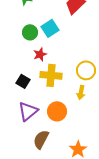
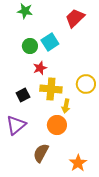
black square: (23, 81) -> (23, 95), turned 32
yellow arrow: (81, 92) -> (66, 106), moved
purple triangle: (28, 111) -> (16, 125), moved

